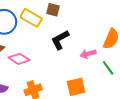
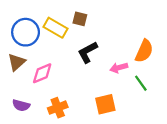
pink diamond: (19, 59) -> (42, 73), turned -55

